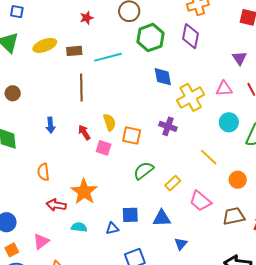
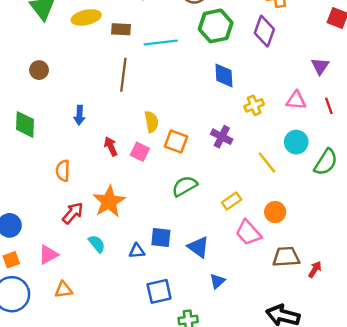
yellow cross: (191, 97) -> (254, 105), size x0.6
red arrow: (84, 132) -> (111, 146), moved
yellow line: (209, 157) -> (267, 163), moved
orange circle: (238, 180) -> (275, 212), moved
yellow rectangle: (173, 183) -> (232, 201), moved
red arrow: (56, 205) -> (73, 213), turned 114
blue triangle: (162, 218) -> (198, 247), turned 30
cyan semicircle: (79, 227) -> (97, 244), turned 35

